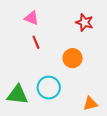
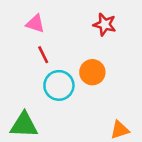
cyan circle: (49, 88) -> (59, 85), moved

